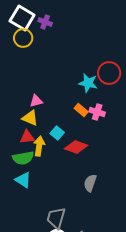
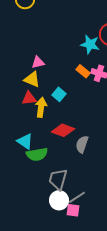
red diamond: (76, 147) -> (63, 130), moved
green semicircle: (23, 158) -> (37, 154), moved
gray semicircle: (90, 183) -> (82, 144), moved

